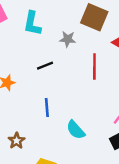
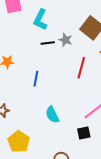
black line: (45, 66) -> (48, 43), moved
blue line: (47, 108) -> (36, 79), moved

